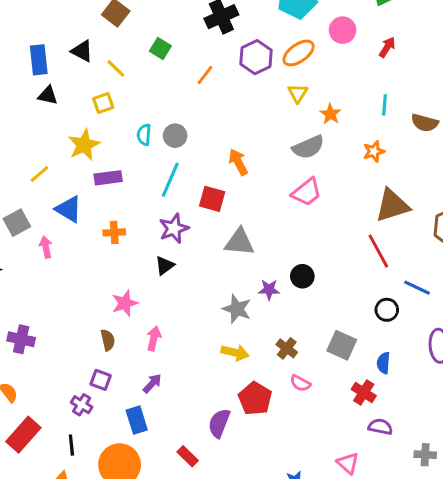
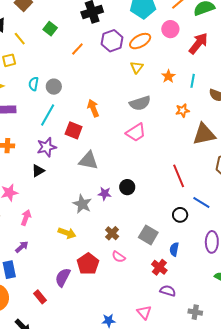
red arrow: (387, 47) -> (198, 43), size x1.6
orange star: (330, 114) -> (168, 76), moved
brown triangle: (392, 205) -> (204, 134), moved
yellow arrow: (235, 353) -> (67, 233), moved

